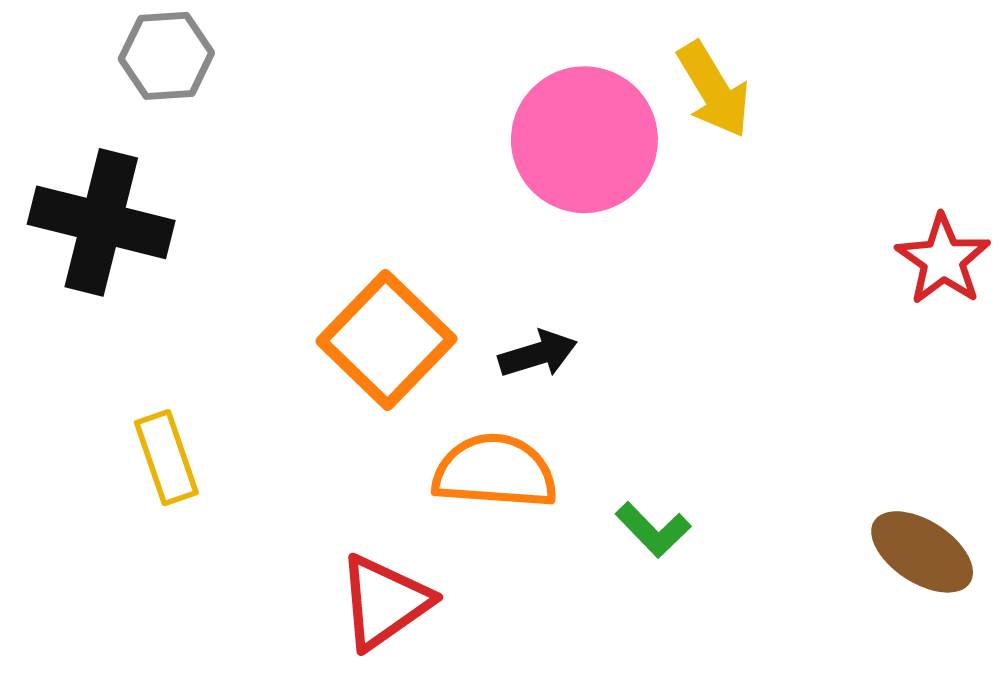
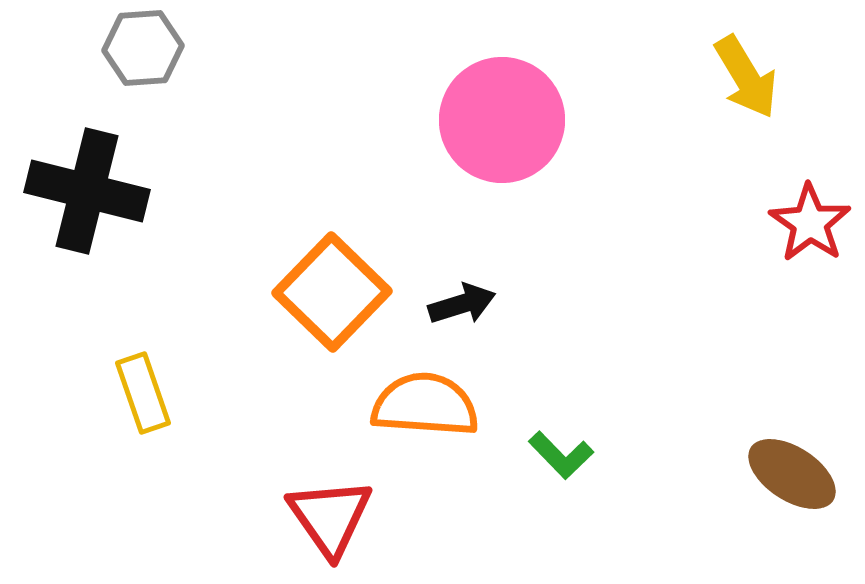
yellow arrow: (714, 90) -> (746, 77), moved
red triangle: (384, 602) -> (330, 517), turned -30

